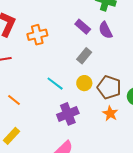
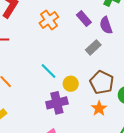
orange cross: (37, 35) -> (49, 20), moved, turned -30
gray rectangle: (84, 56) -> (93, 47), moved
yellow circle: (84, 83) -> (71, 84), moved

